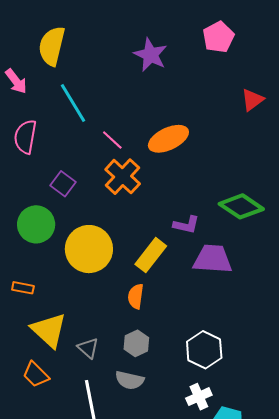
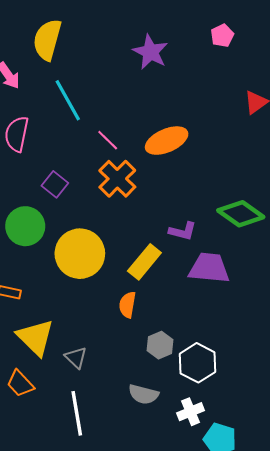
pink pentagon: (218, 37) -> (222, 36), size x0.7
gray hexagon: (136, 343) -> (160, 345), moved
gray semicircle: (130, 380) -> (143, 394), moved

